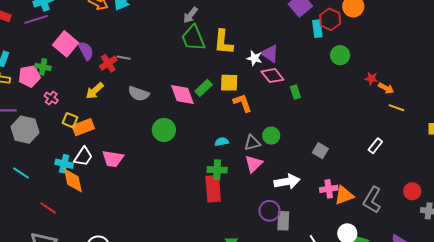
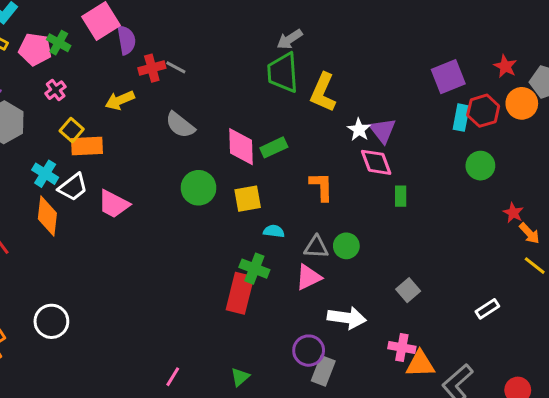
yellow square: (229, 83) -> (248, 199), moved, turned -30
cyan cross: (64, 164) -> (45, 174), moved

